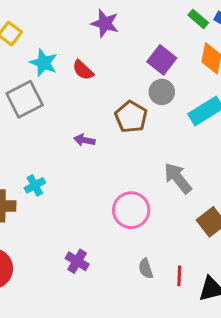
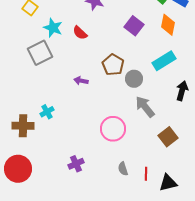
gray circle: (162, 92) -> (134, 79), moved
purple cross: (77, 261) -> (76, 164), turned 35

